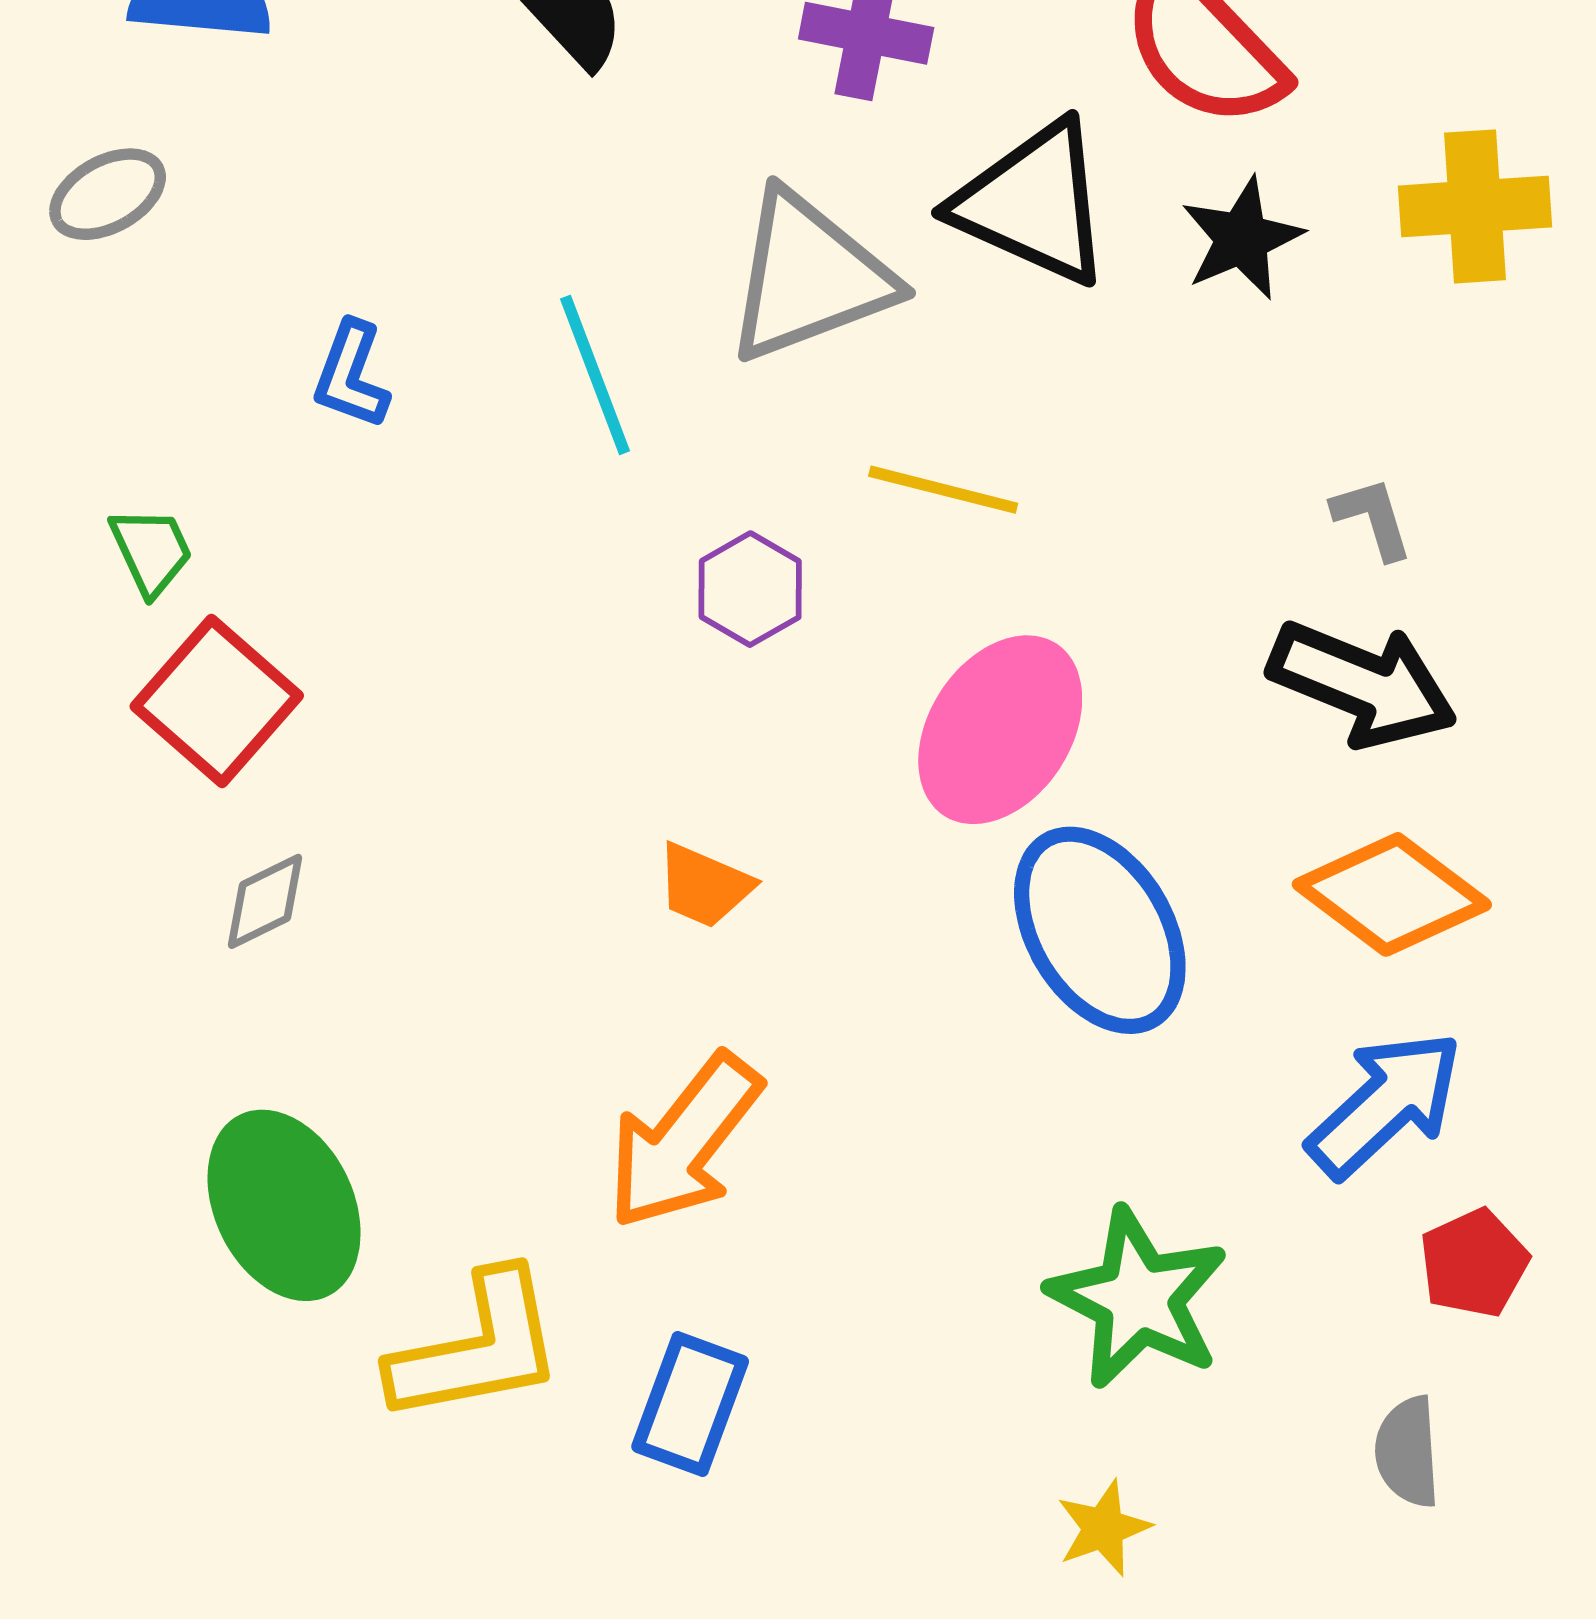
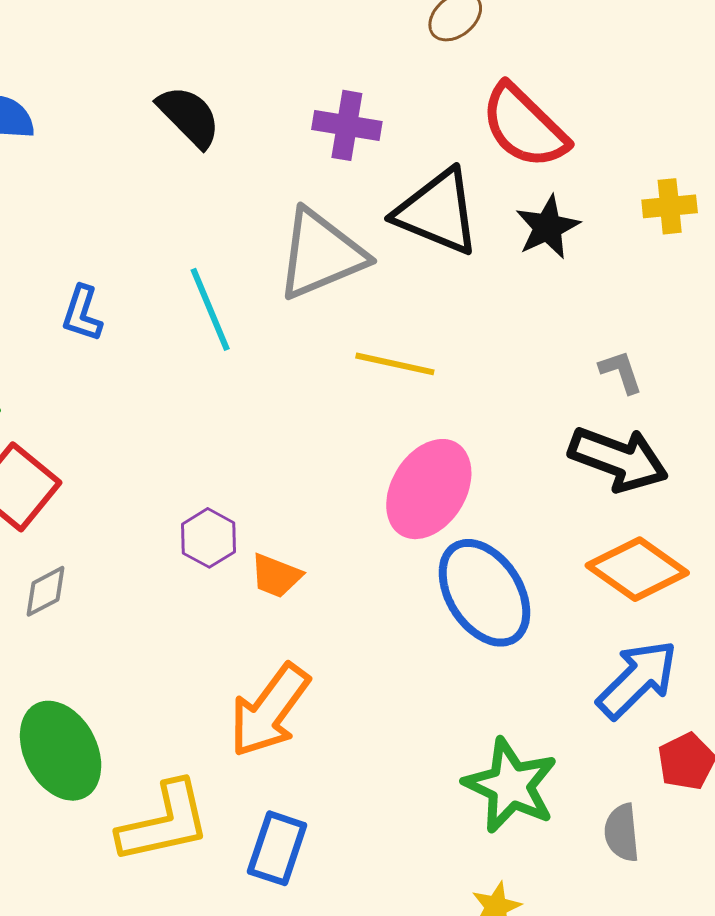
yellow cross: (1475, 206) -> (670, 206), size x0.7
purple hexagon: (750, 589) -> (208, 538), moved
gray semicircle: (1408, 1452) -> (622, 833), moved

